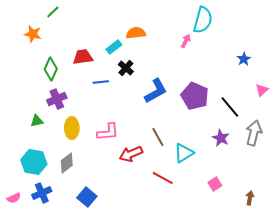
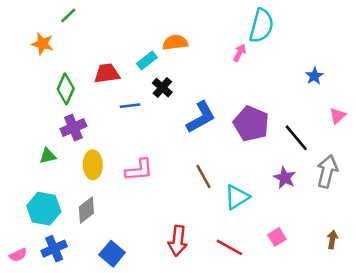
red arrow: (131, 154) -> (178, 241), moved, turned -60
red line: (163, 178) -> (229, 247), moved
brown arrow: (250, 198) -> (332, 240), moved

